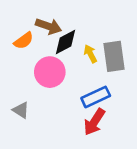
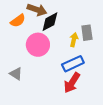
yellow arrow: (90, 54) -> (74, 40), moved, turned 40
gray rectangle: (114, 56) -> (87, 33), size x0.7

